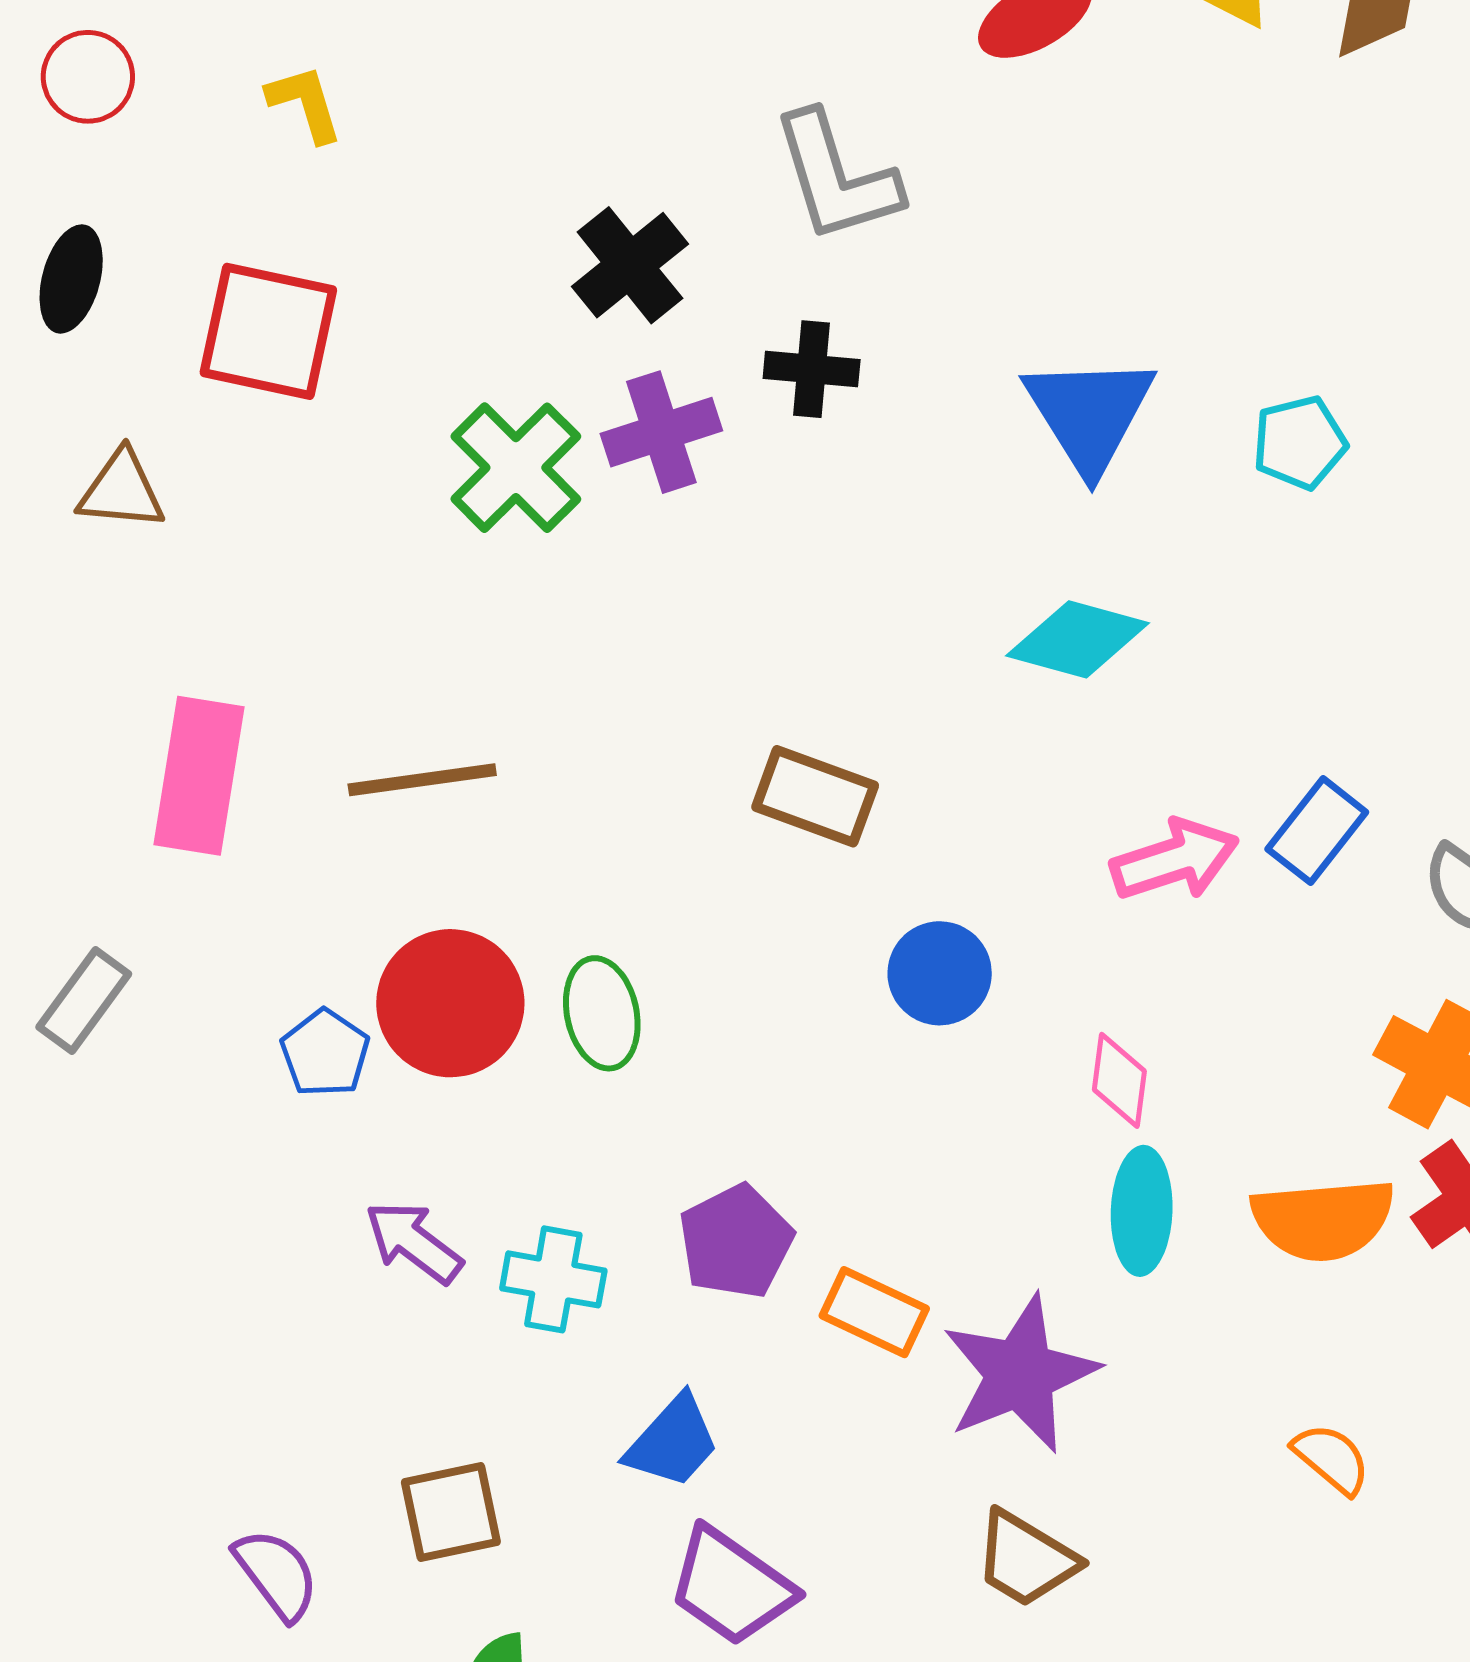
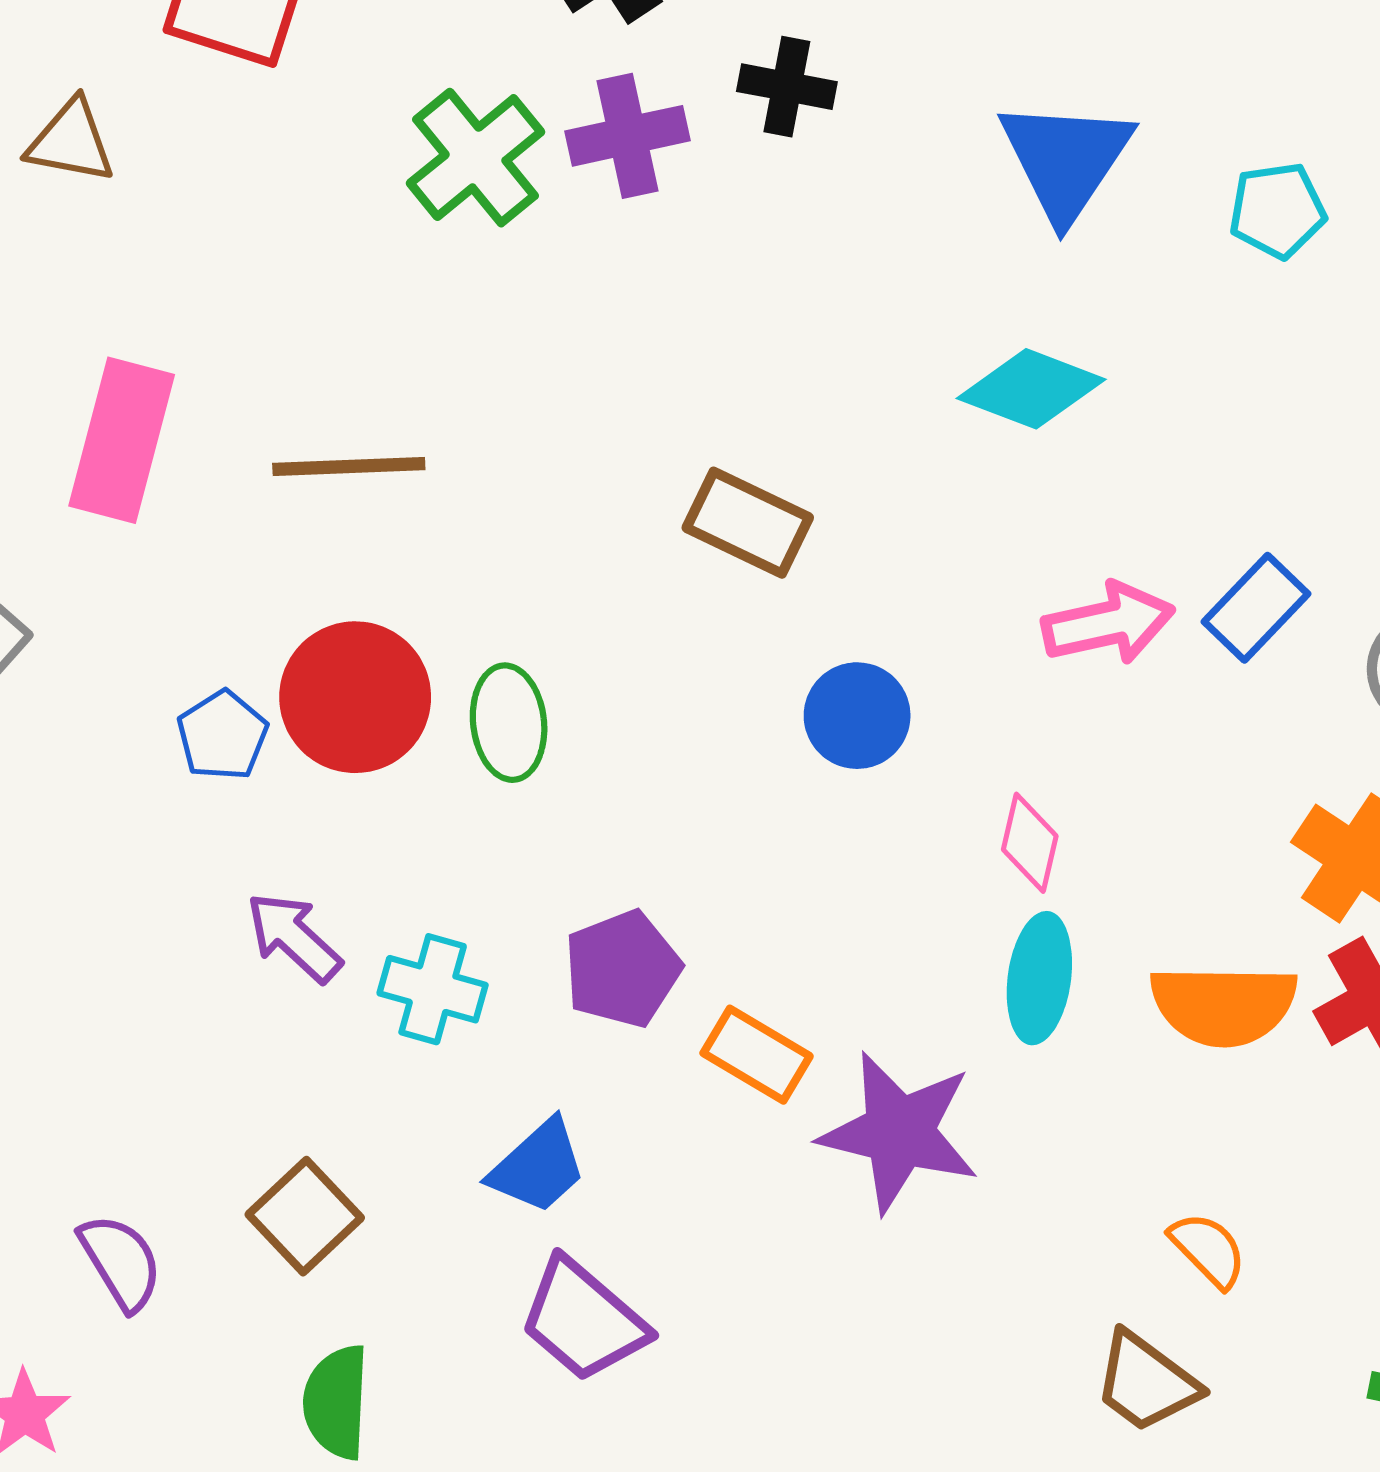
purple star: (1020, 1374) -> (899, 1132), turned 30
brown square: (451, 1512) -> (305, 1216), turned -37
brown trapezoid: (1026, 1559) -> (1146, 1382), moved

